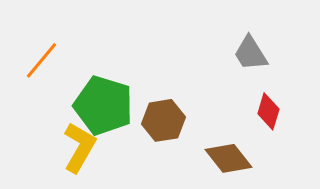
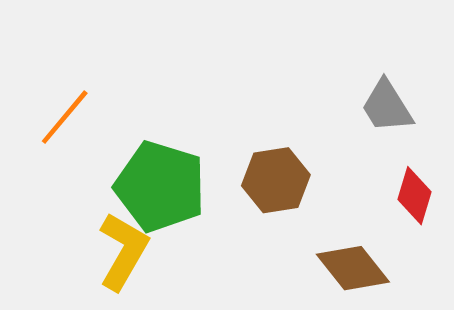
brown hexagon: (163, 120) -> (276, 180), moved

